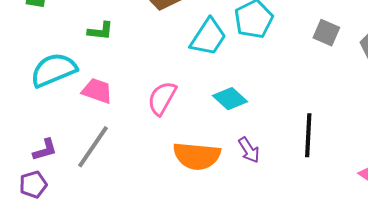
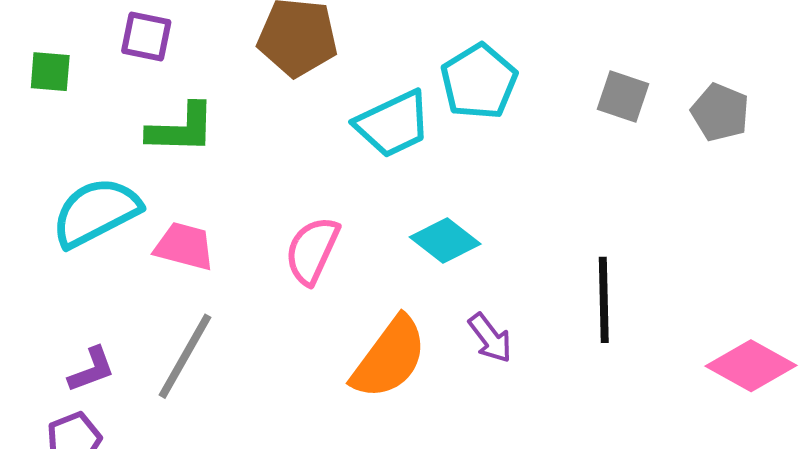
green L-shape: (100, 31) -> (181, 129), size x1.4
cyan trapezoid: (208, 37) -> (393, 124), turned 36
orange semicircle: (197, 156) -> (389, 358), turned -54

